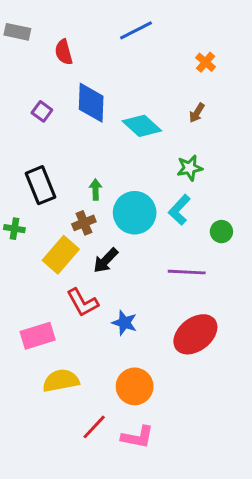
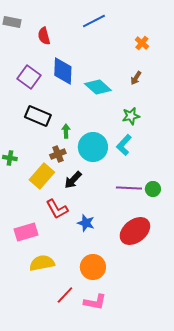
purple square: (42, 111) -> (29, 77), size x1.6
black rectangle: (41, 185) -> (38, 116), moved, turned -45
green circle: (221, 232) -> (153, 189), moved

